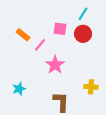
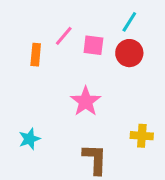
orange rectangle: (23, 35) -> (36, 55), turned 56
pink line: (40, 45) -> (64, 36), moved

